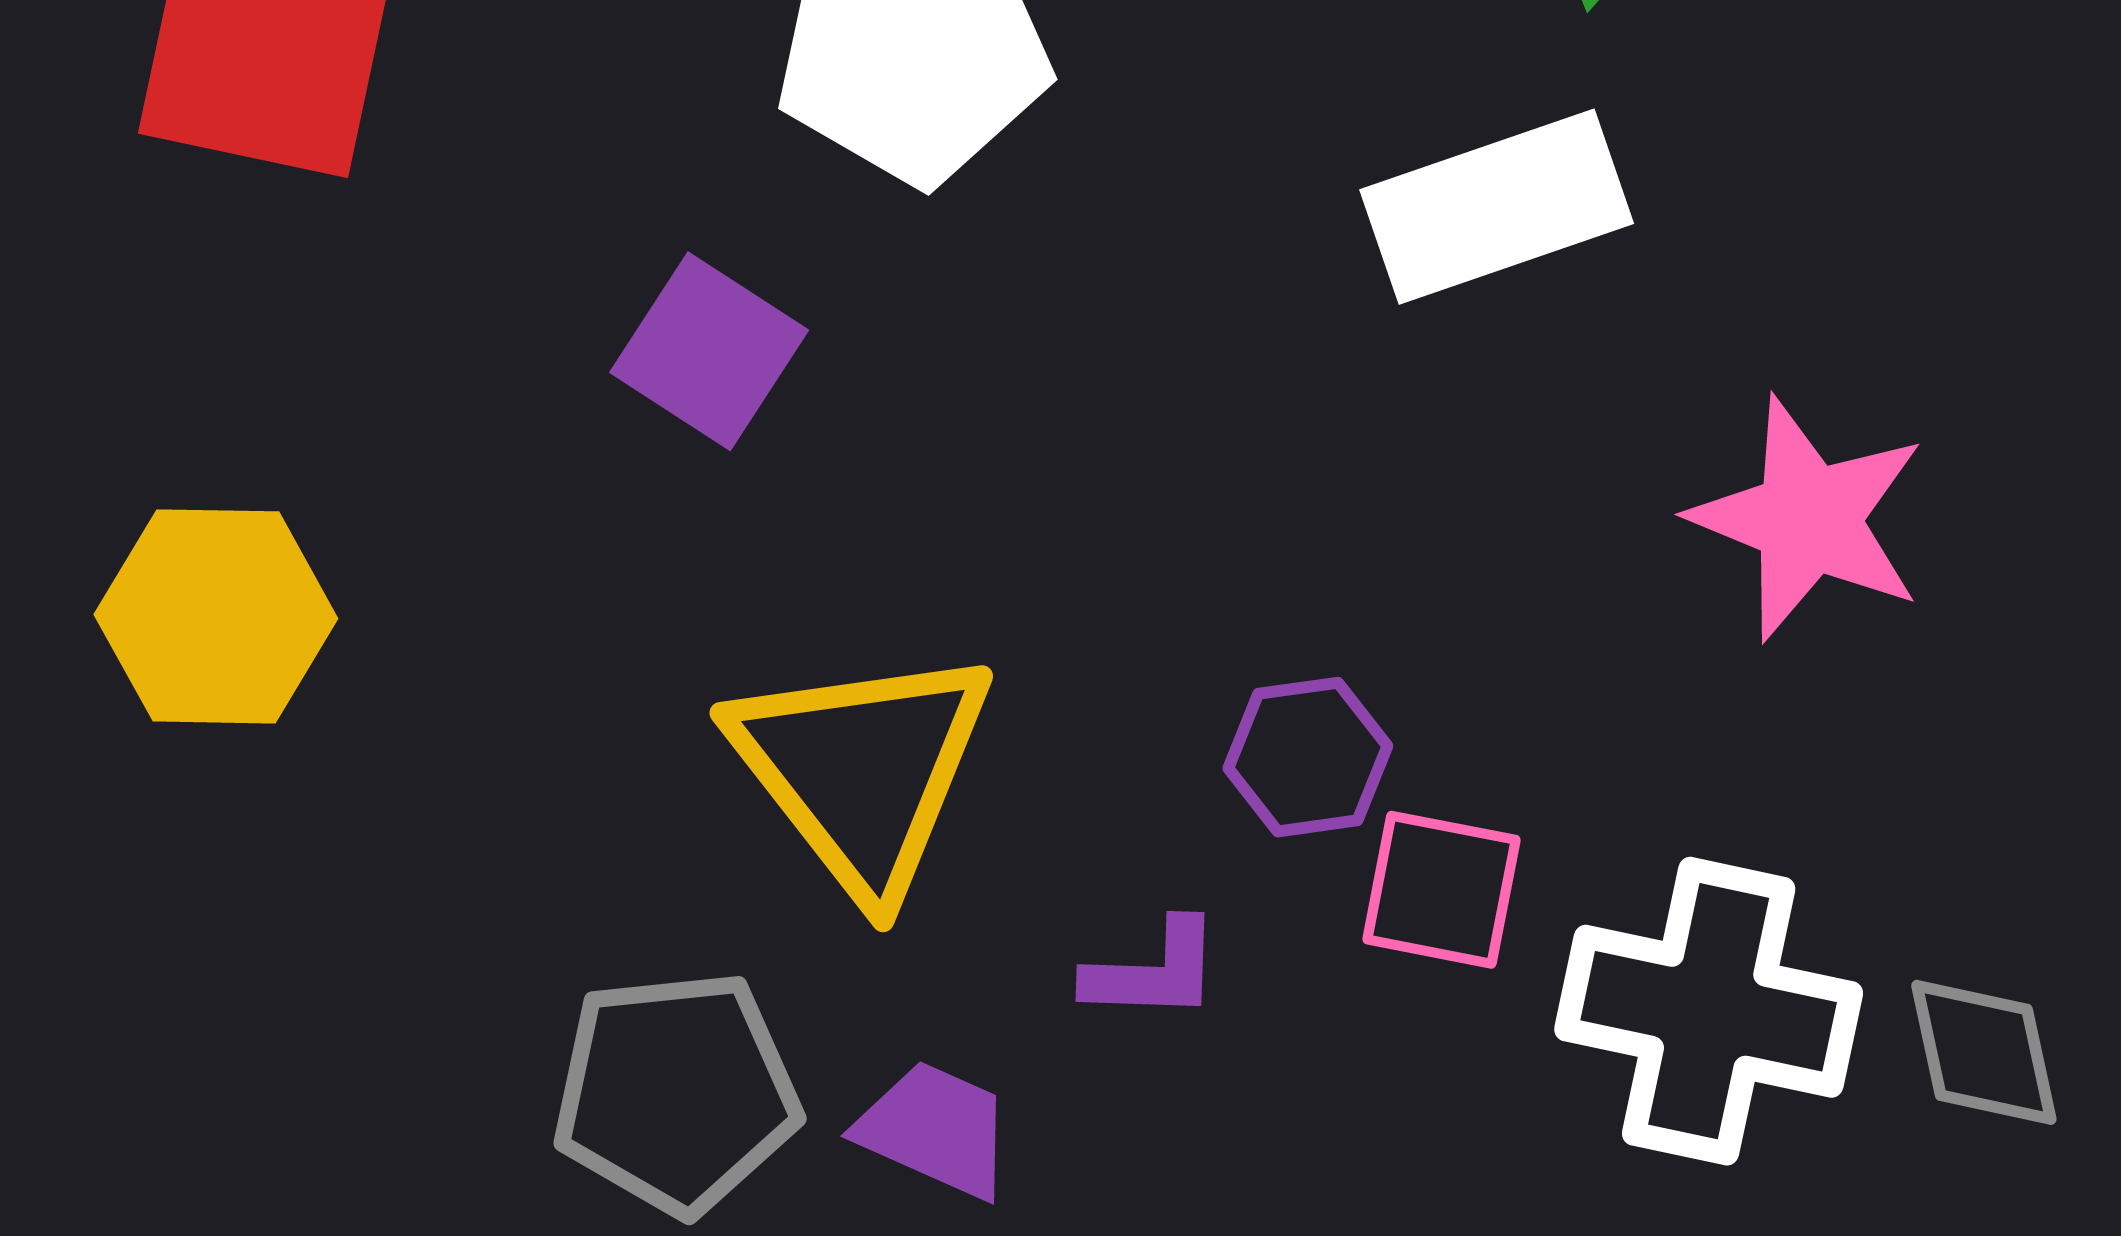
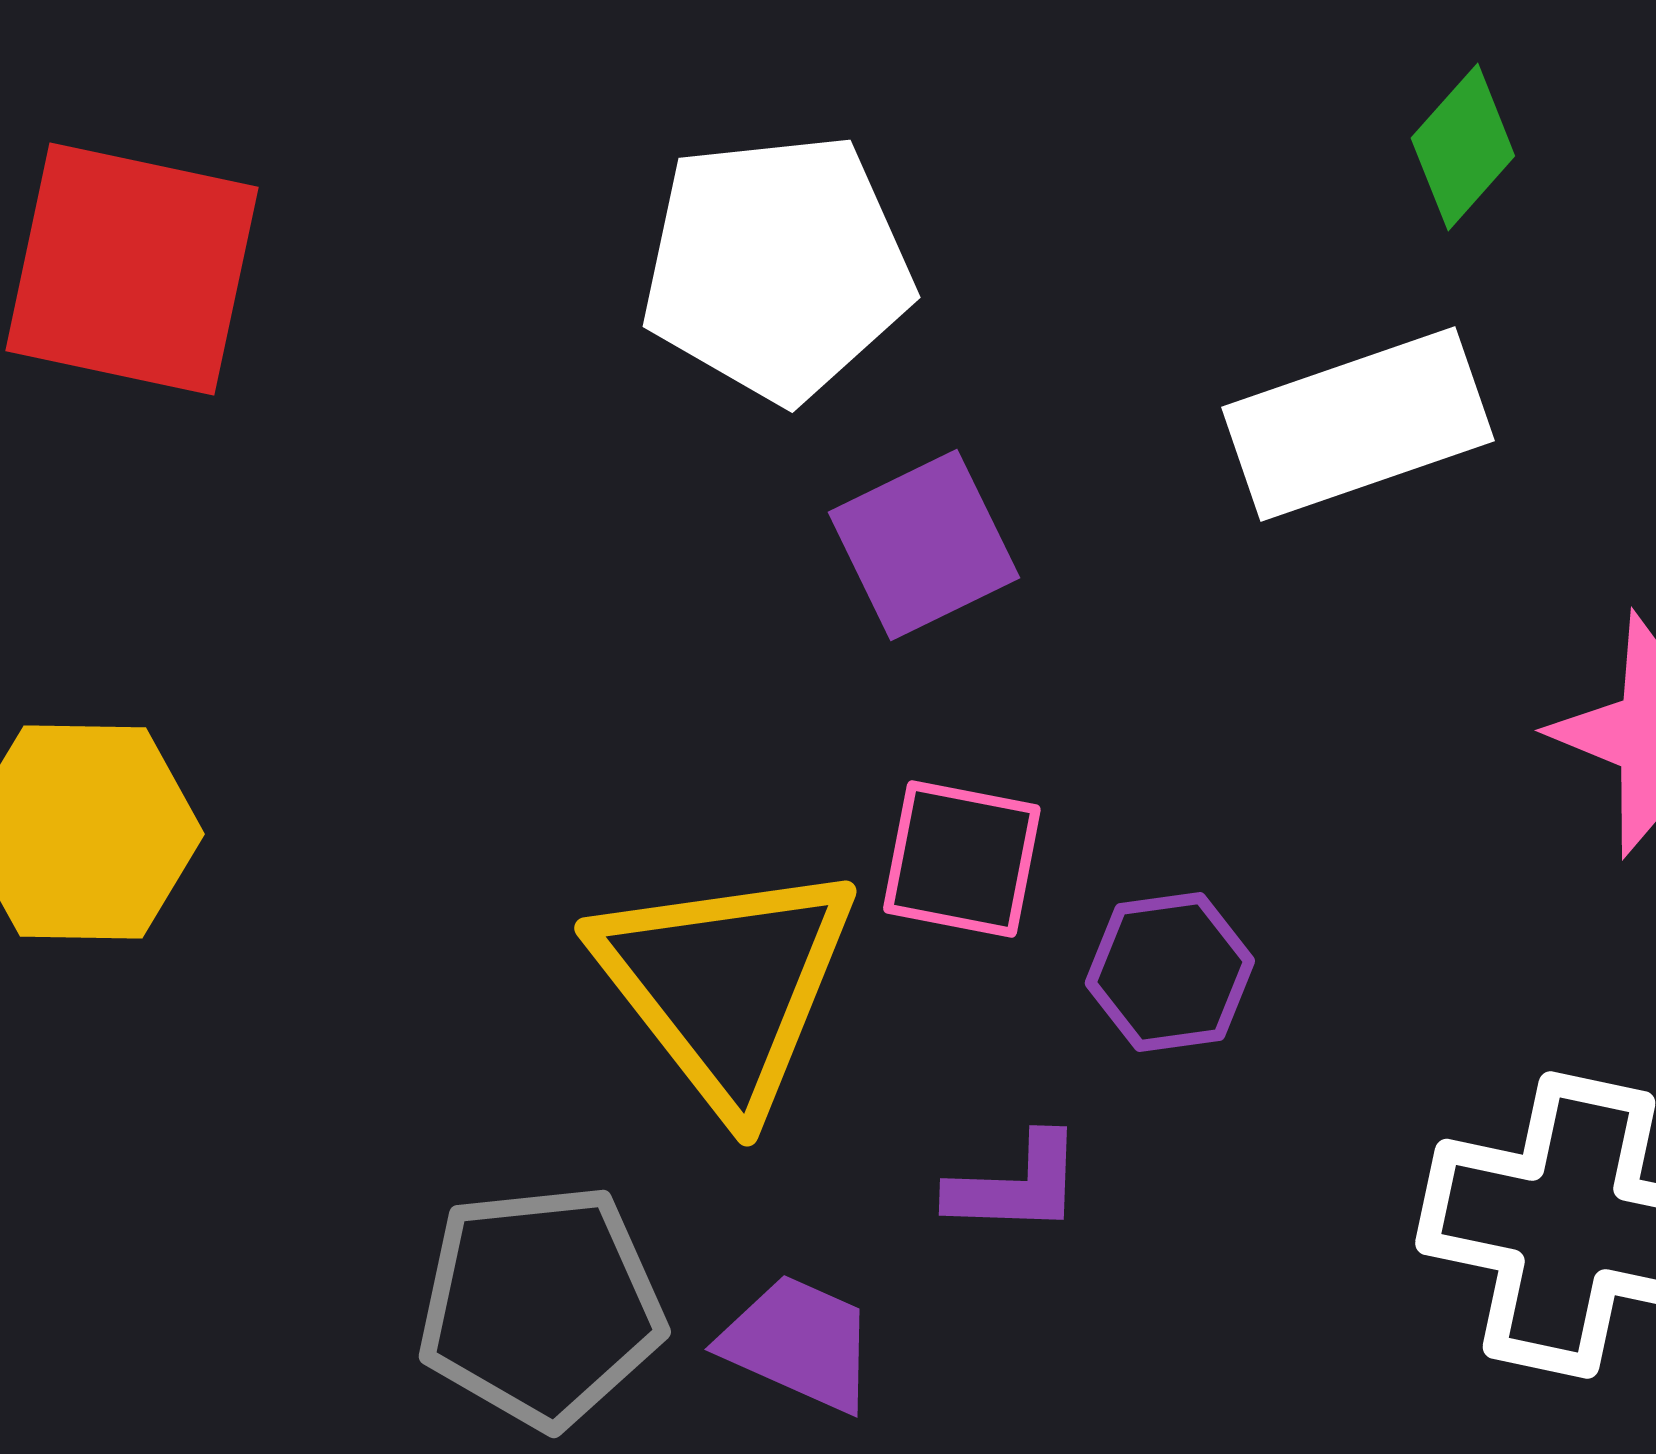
purple square: (709, 351) -> (924, 545), moved, turned 31
pink square: (1441, 890) -> (962, 859), moved

